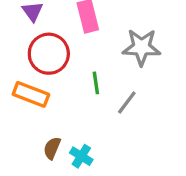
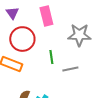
gray line: (127, 103) -> (70, 69), turned 42

